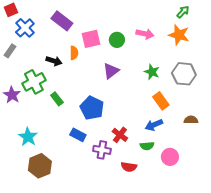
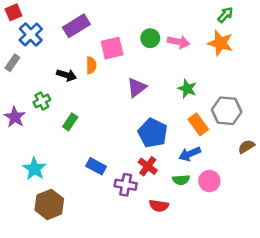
purple rectangle: (62, 21) -> (76, 26), turned -70
green circle: (117, 40) -> (150, 38), moved
gray hexagon: (184, 74) -> (227, 111), moved
green cross: (34, 82) -> (42, 101), size x0.6
green rectangle: (57, 99) -> (70, 122), turned 72
blue pentagon: (92, 108) -> (153, 133), moved
brown semicircle: (191, 120) -> (246, 147), moved, turned -32
pink circle: (170, 157) -> (209, 181), moved

